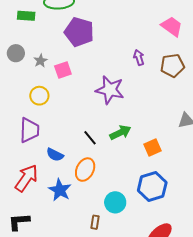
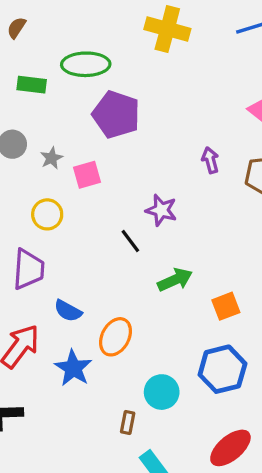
purple star: (110, 90) -> (161, 210), size x0.7
black line: (90, 138) -> (130, 241), moved

